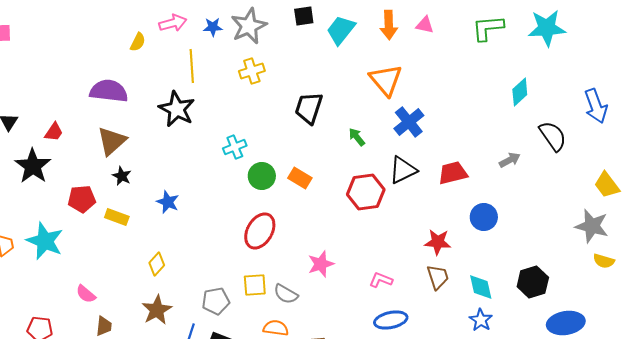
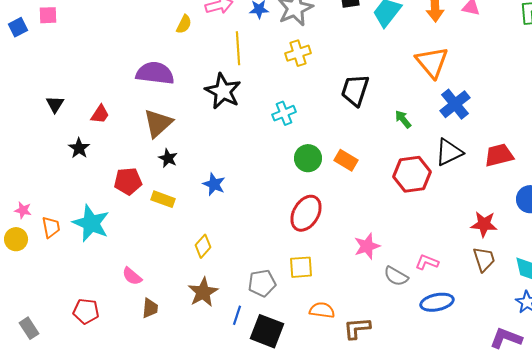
cyan cross: (235, 147) -> (284, 113), moved
black star: (33, 166) -> (79, 148), size x0.6
gray semicircle: (286, 294) -> (396, 276), moved

